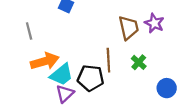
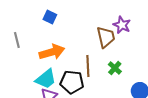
purple star: (154, 23) -> (122, 25), moved
orange arrow: (45, 61) -> (52, 52), moved

